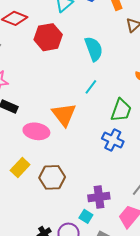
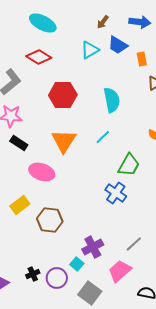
red hexagon: (48, 37) -> (63, 95), moved
orange triangle: (64, 115) -> (64, 141), moved
purple cross: (99, 197) -> (93, 247), turned -30

